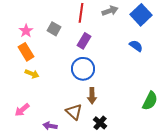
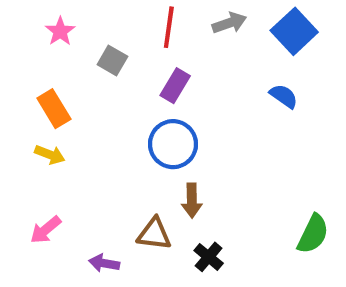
pink star: (26, 31) -> (60, 31), moved
yellow arrow: (32, 74) -> (50, 155), moved
green semicircle: (150, 101) -> (313, 234), moved
brown triangle: (74, 112) -> (154, 234), turned -36

